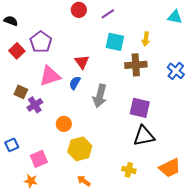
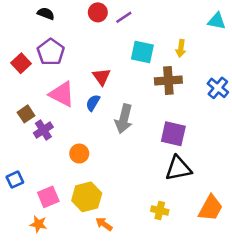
purple line: (108, 14) -> (124, 17), moved
black semicircle: (11, 21) -> (46, 14), moved
pink triangle: (50, 76) -> (62, 94), turned 45
brown square: (21, 92) -> (26, 114), turned 32
yellow hexagon: (80, 149) -> (87, 197), moved
orange trapezoid: (170, 168) -> (211, 208), turned -35

